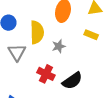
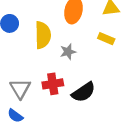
gray triangle: (17, 52) -> (20, 89), moved
red cross: (46, 74) -> (53, 84), turned -36

